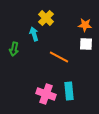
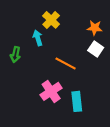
white square: (86, 44) -> (96, 49), turned 32
pink cross: (46, 94) -> (51, 91), moved, turned 36

